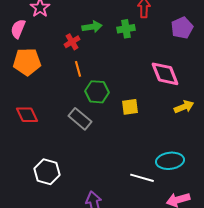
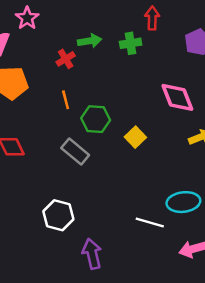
orange line: (78, 69) -> (66, 100), moved
yellow square: (130, 107) -> (135, 137), turned -36
white hexagon: (47, 172) -> (58, 215), moved

